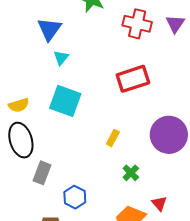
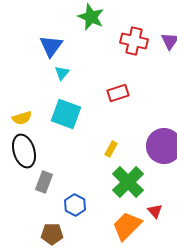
red rectangle: (133, 79) -> (118, 93), moved, size x0.7
green cross: (131, 173) -> (128, 182), size x2.0

